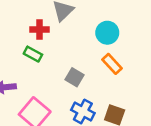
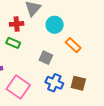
cyan circle: (107, 33) -> (55, 25), moved

